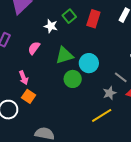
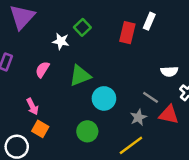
red rectangle: (93, 19) -> (127, 33), moved
cyan circle: (89, 63) -> (104, 98), moved
green circle: (73, 79) -> (87, 131), moved

